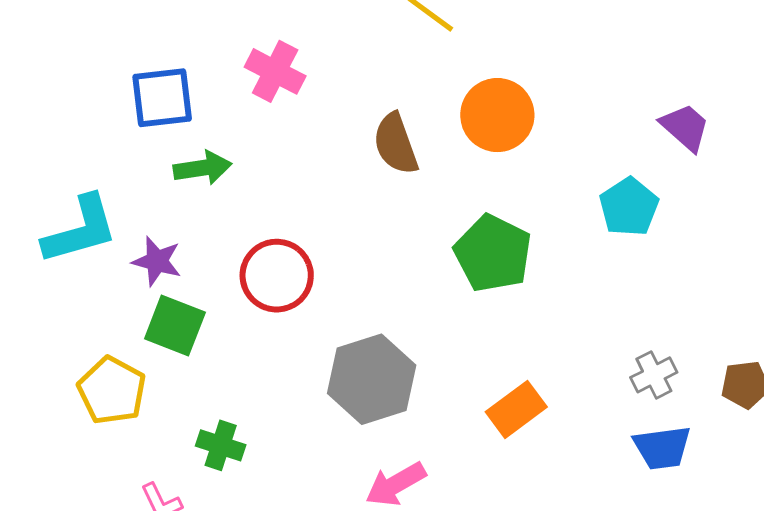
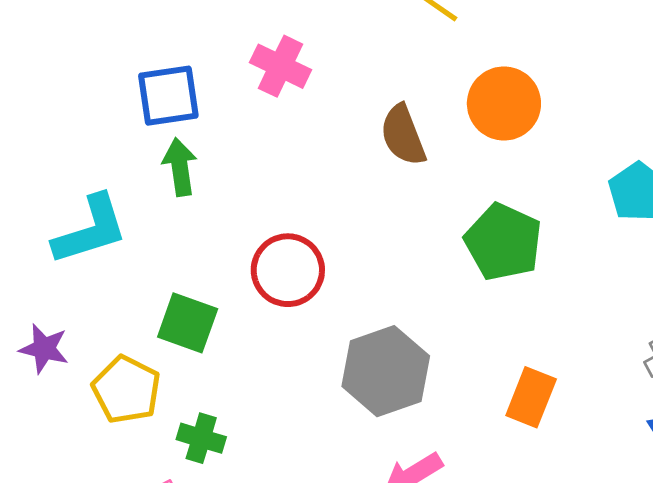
green arrow: (203, 168) -> (180, 167), moved, turned -88
purple star: (157, 261) -> (44, 349), moved
orange rectangle: (516, 409) -> (531, 397), turned -30
green cross: (221, 445) -> (201, 438), moved

